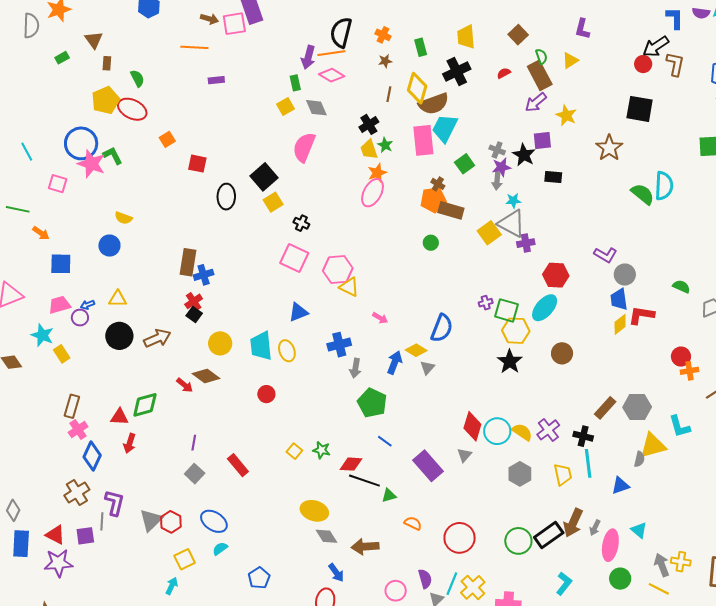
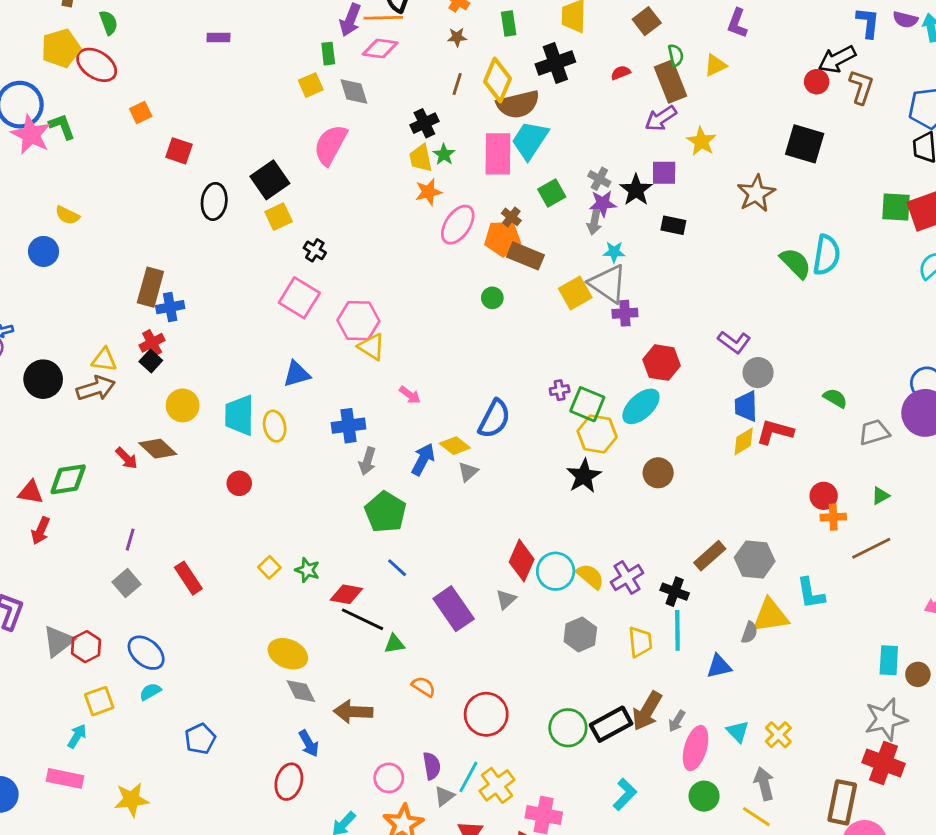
pink diamond: (332, 75) -> (380, 48), turned -30
pink ellipse: (373, 193) -> (458, 225), moved
yellow triangle: (118, 299) -> (104, 360), moved
yellow cross: (681, 562) -> (778, 735), moved, turned 30

